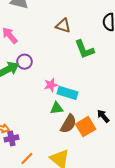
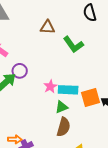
brown semicircle: (68, 124) -> (64, 127), moved
orange square: (86, 127) -> (90, 98), moved, turned 30

